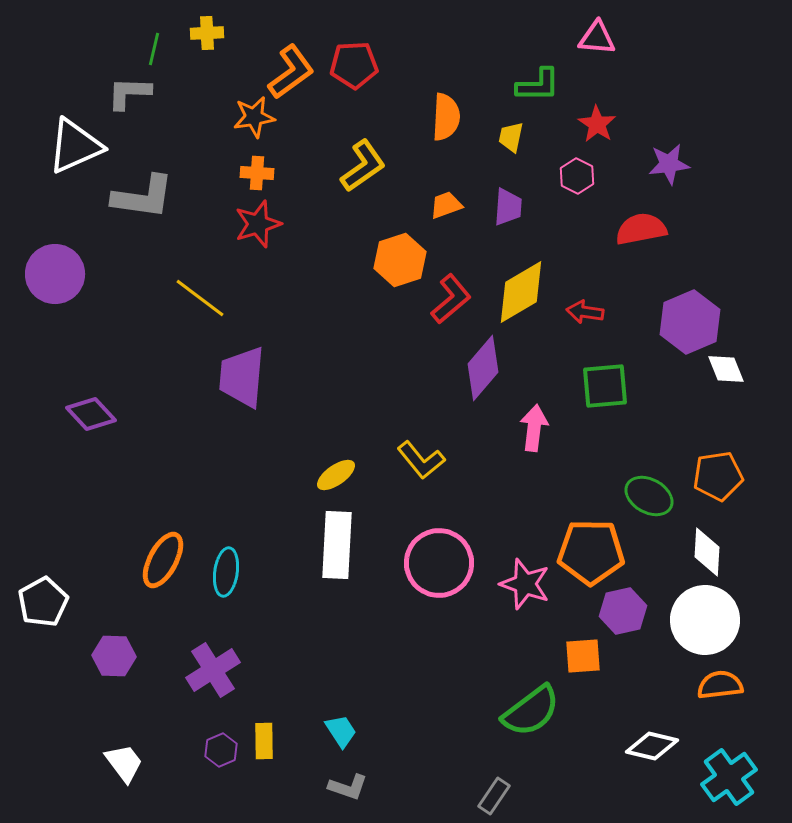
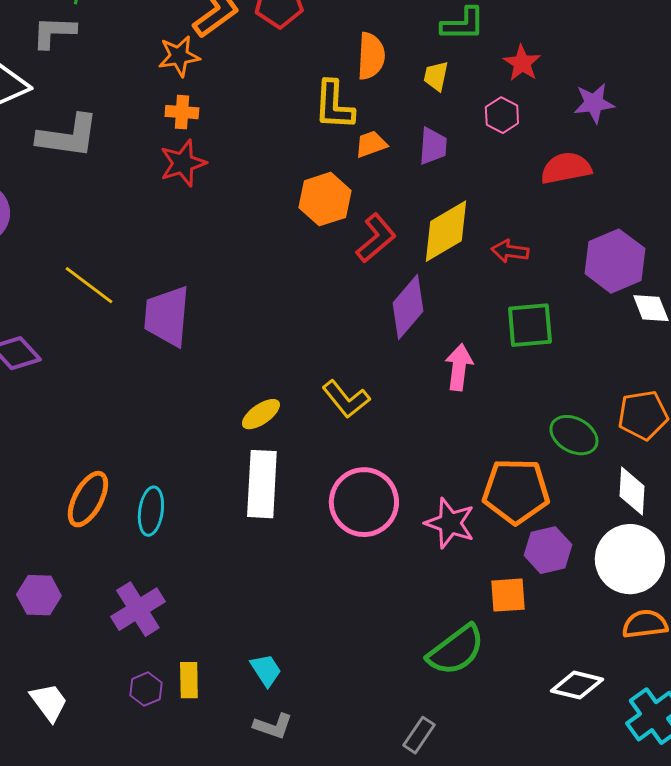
yellow L-shape: (363, 166) -> (334, 105), moved, turned 128
yellow line: (200, 298) -> (89, 285), moved

